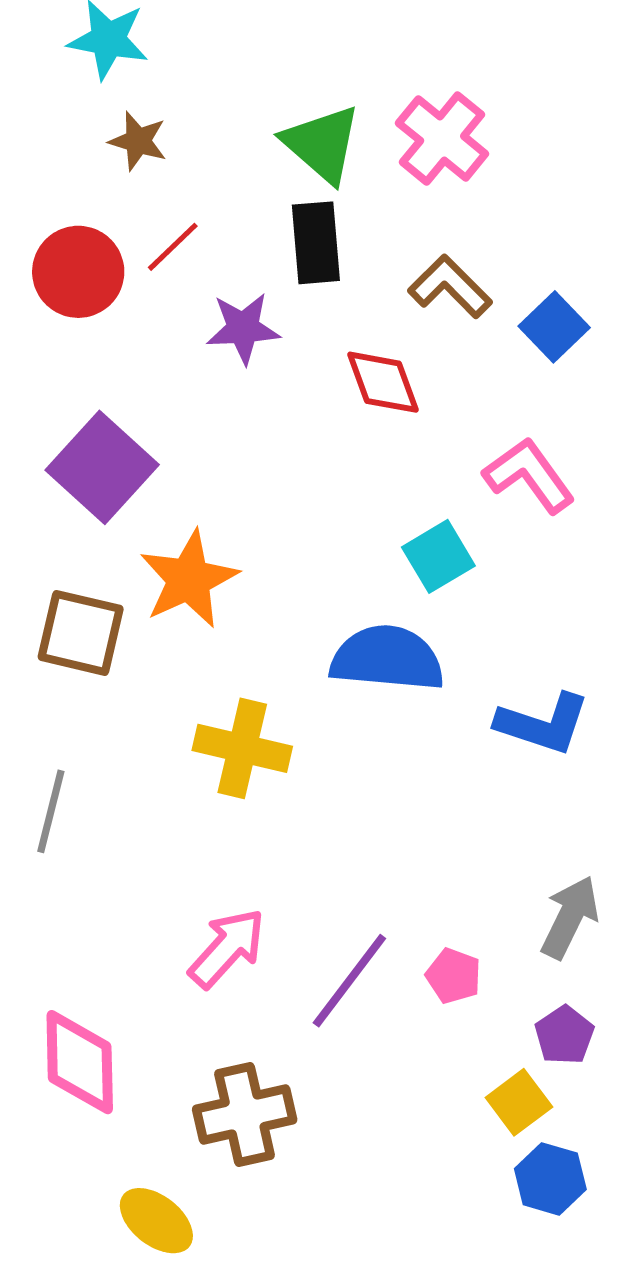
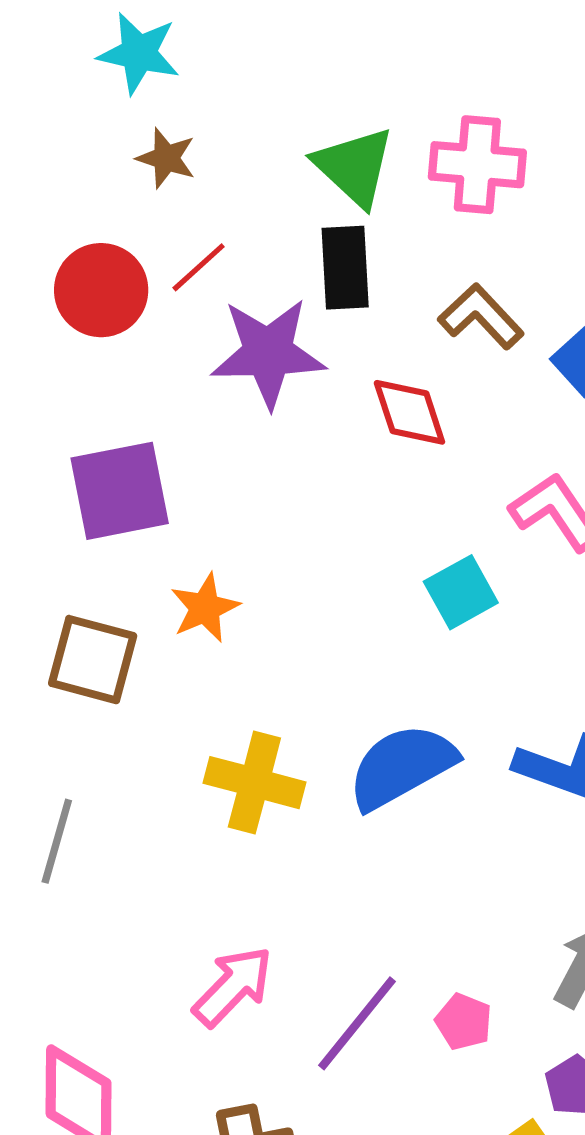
pink cross: (442, 138) -> (477, 165), turned -36
purple star: (243, 328) -> (268, 353), size x1.5
purple square: (102, 467) -> (120, 491), turned 35
orange star: (189, 579) -> (205, 608), size x0.7
blue semicircle: (387, 658) -> (402, 766), moved, turned -36

